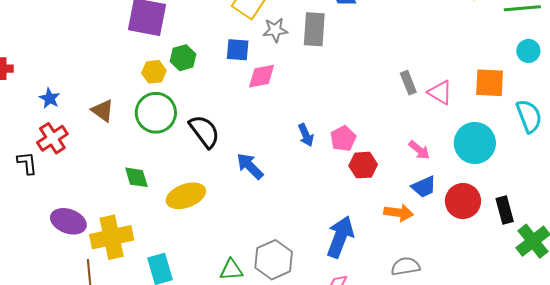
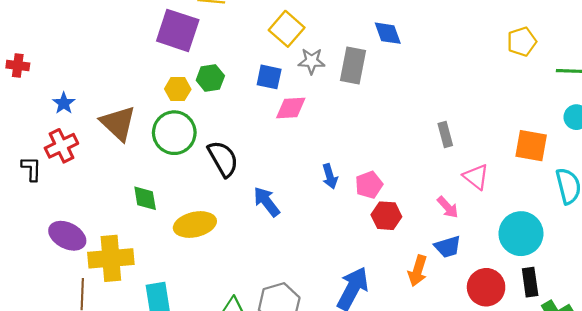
pink triangle: (440, 92) -> (476, 177), moved
brown triangle: (103, 111) -> (118, 123), size x1.5
cyan circle: (475, 143) -> (521, 234), moved
red circle: (463, 201) -> (486, 287), moved
orange arrow: (399, 213) -> (418, 271), turned 92

